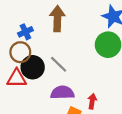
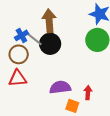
gray line: (59, 64) -> (34, 39), moved
black circle: (33, 67) -> (50, 44), moved

